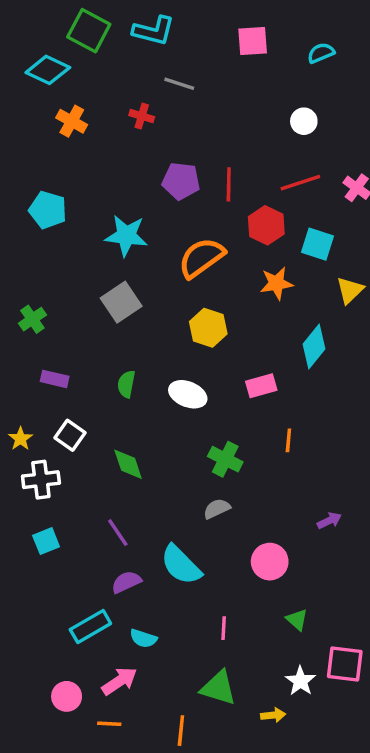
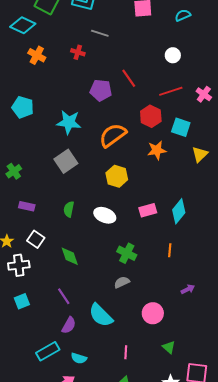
red line: (229, 184) -> (129, 78), moved, turned -36
cyan diamond: (314, 346) -> (179, 211), moved
orange line: (288, 440) -> (170, 250), moved
purple semicircle: (126, 582) -> (69, 325), turned 144

